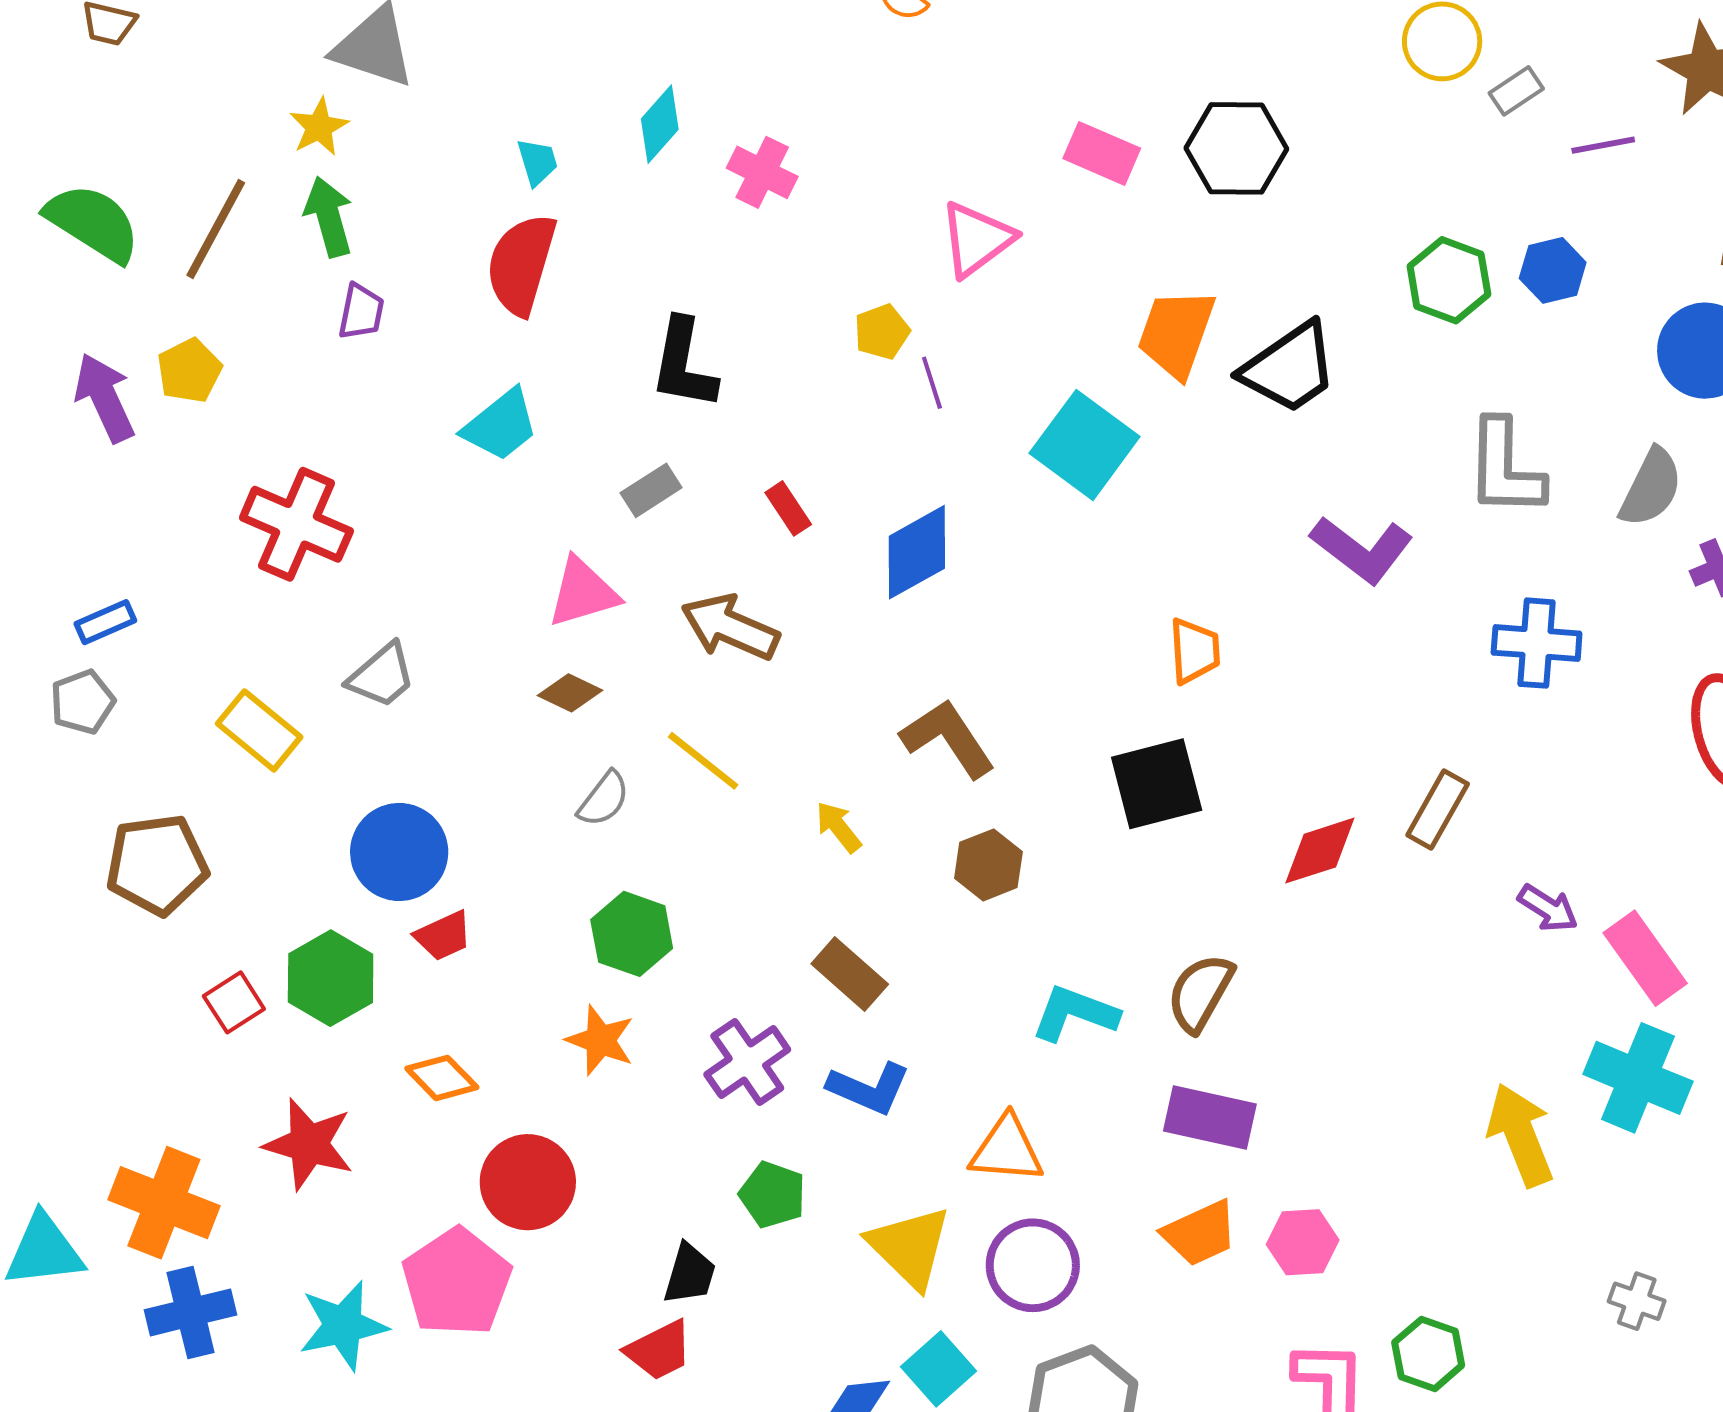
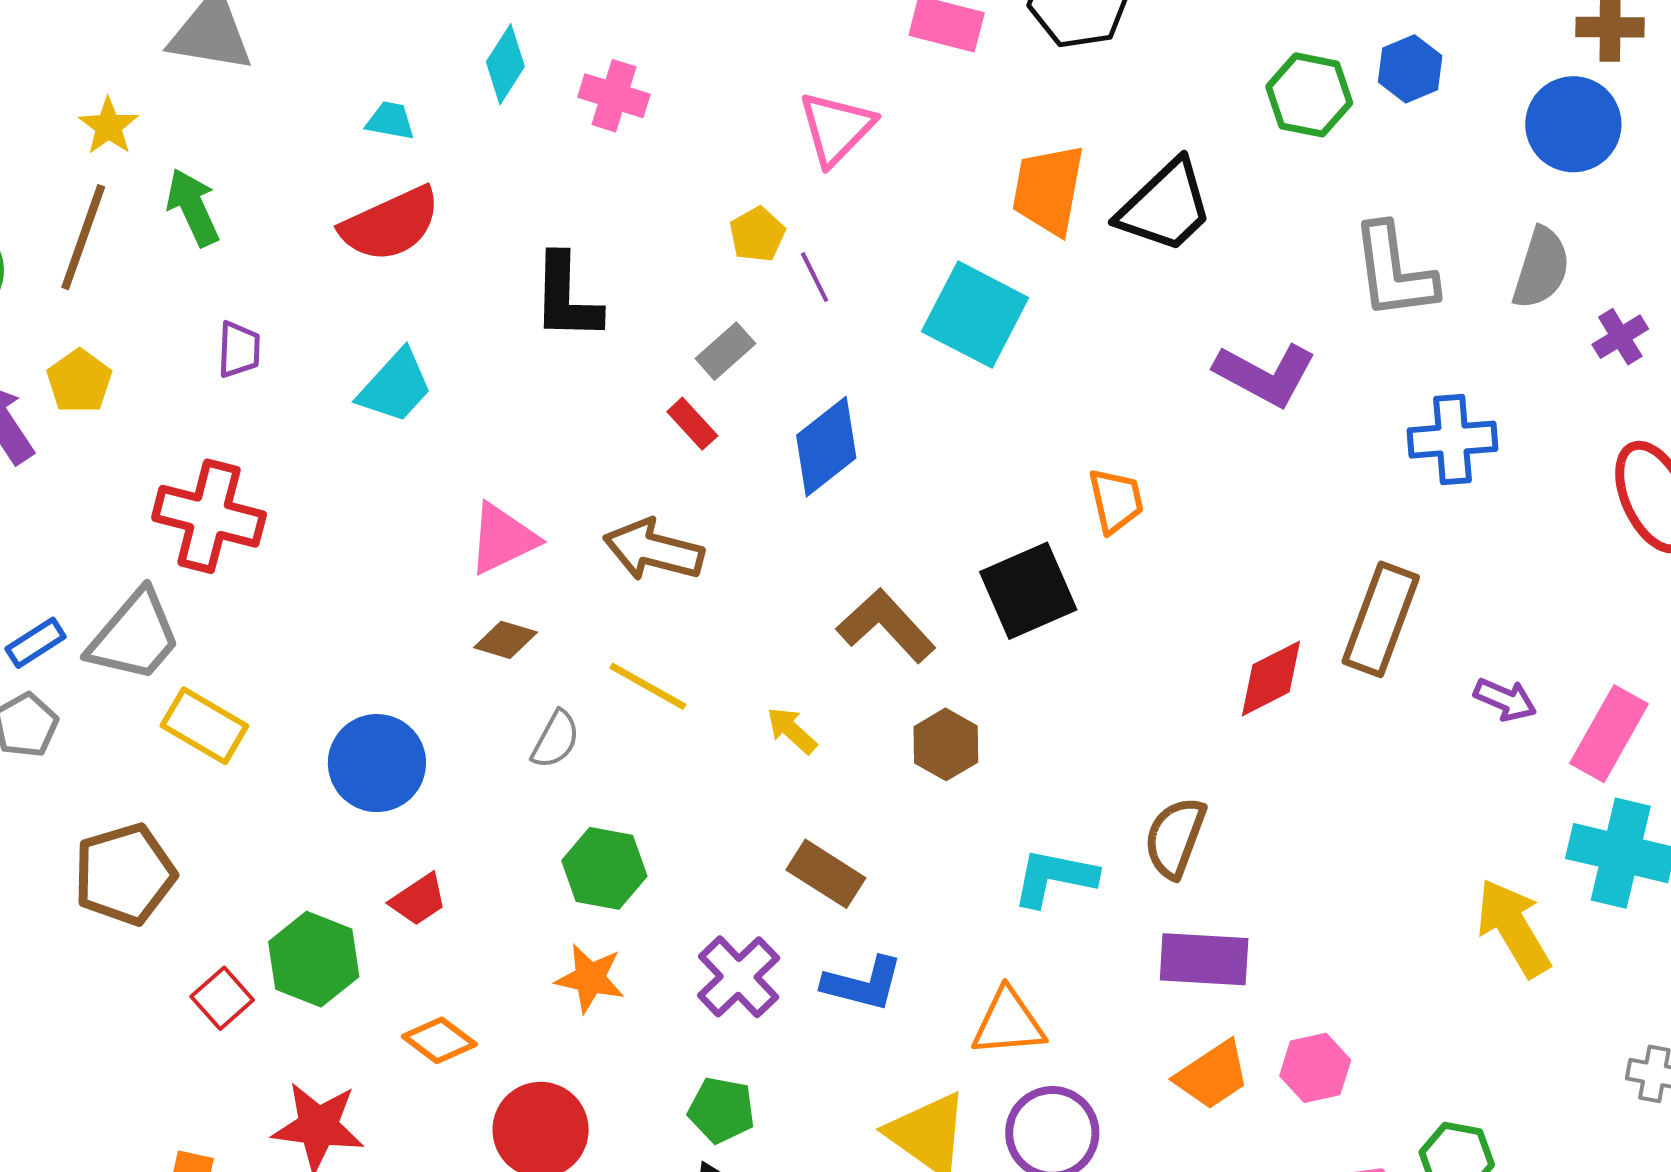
yellow star: (319, 127) -> (109, 126), moved
cyan trapezoid: (537, 162) -> (390, 121), turned -54
red semicircle: (521, 264) -> (390, 224), turned -122
purple trapezoid: (361, 312) -> (239, 350), moved
gray rectangle: (651, 490) -> (725, 351), moved
gray trapezoid: (382, 676) -> (134, 636), moved, size x1.4
black square: (1157, 784) -> (1028, 591), moved
brown rectangle: (1438, 809) -> (1381, 619), size x1.4
blue circle: (399, 852) -> (377, 763), moved
pink rectangle: (1645, 958) -> (1609, 734), turned 74
green pentagon: (773, 1195) -> (721, 1110), moved

